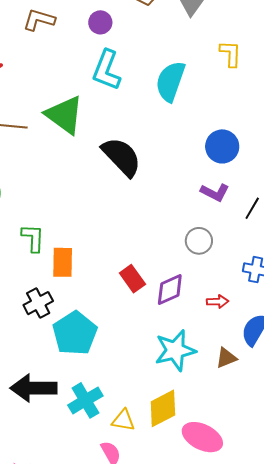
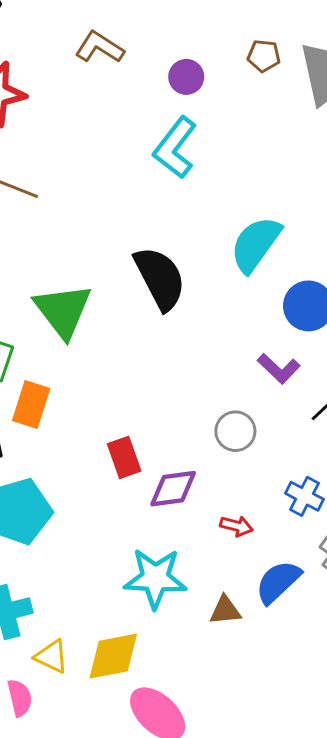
cyan semicircle: (170, 81) -> (256, 244), moved
green triangle: (65, 115) -> (63, 311), moved

